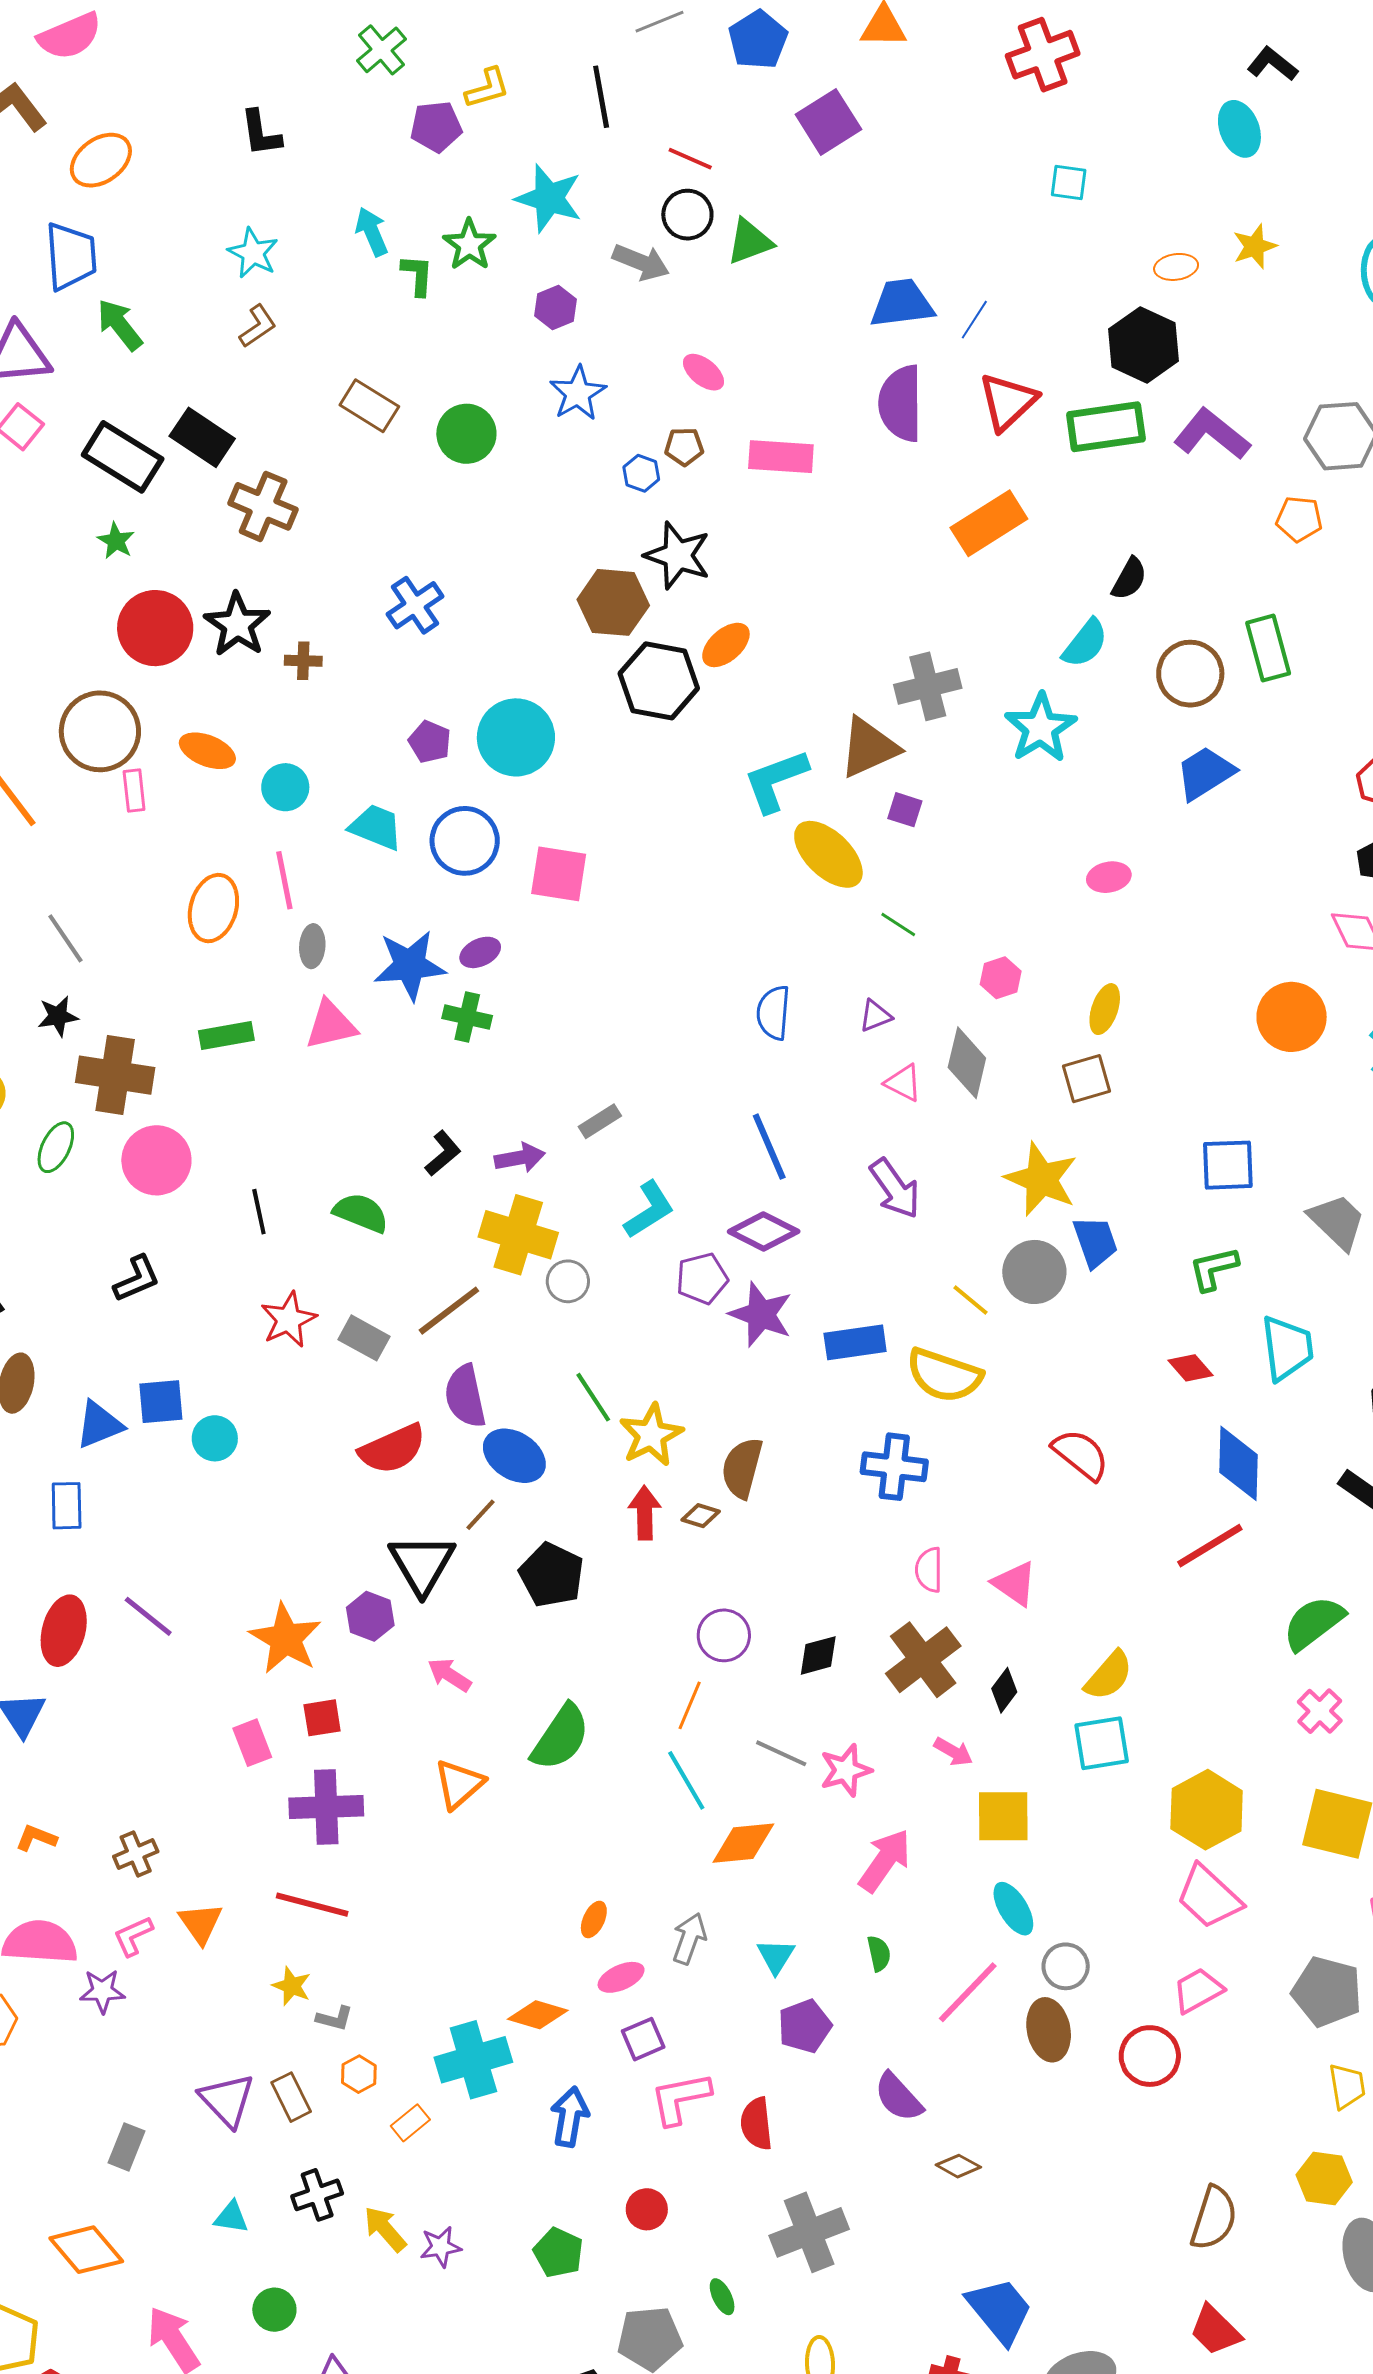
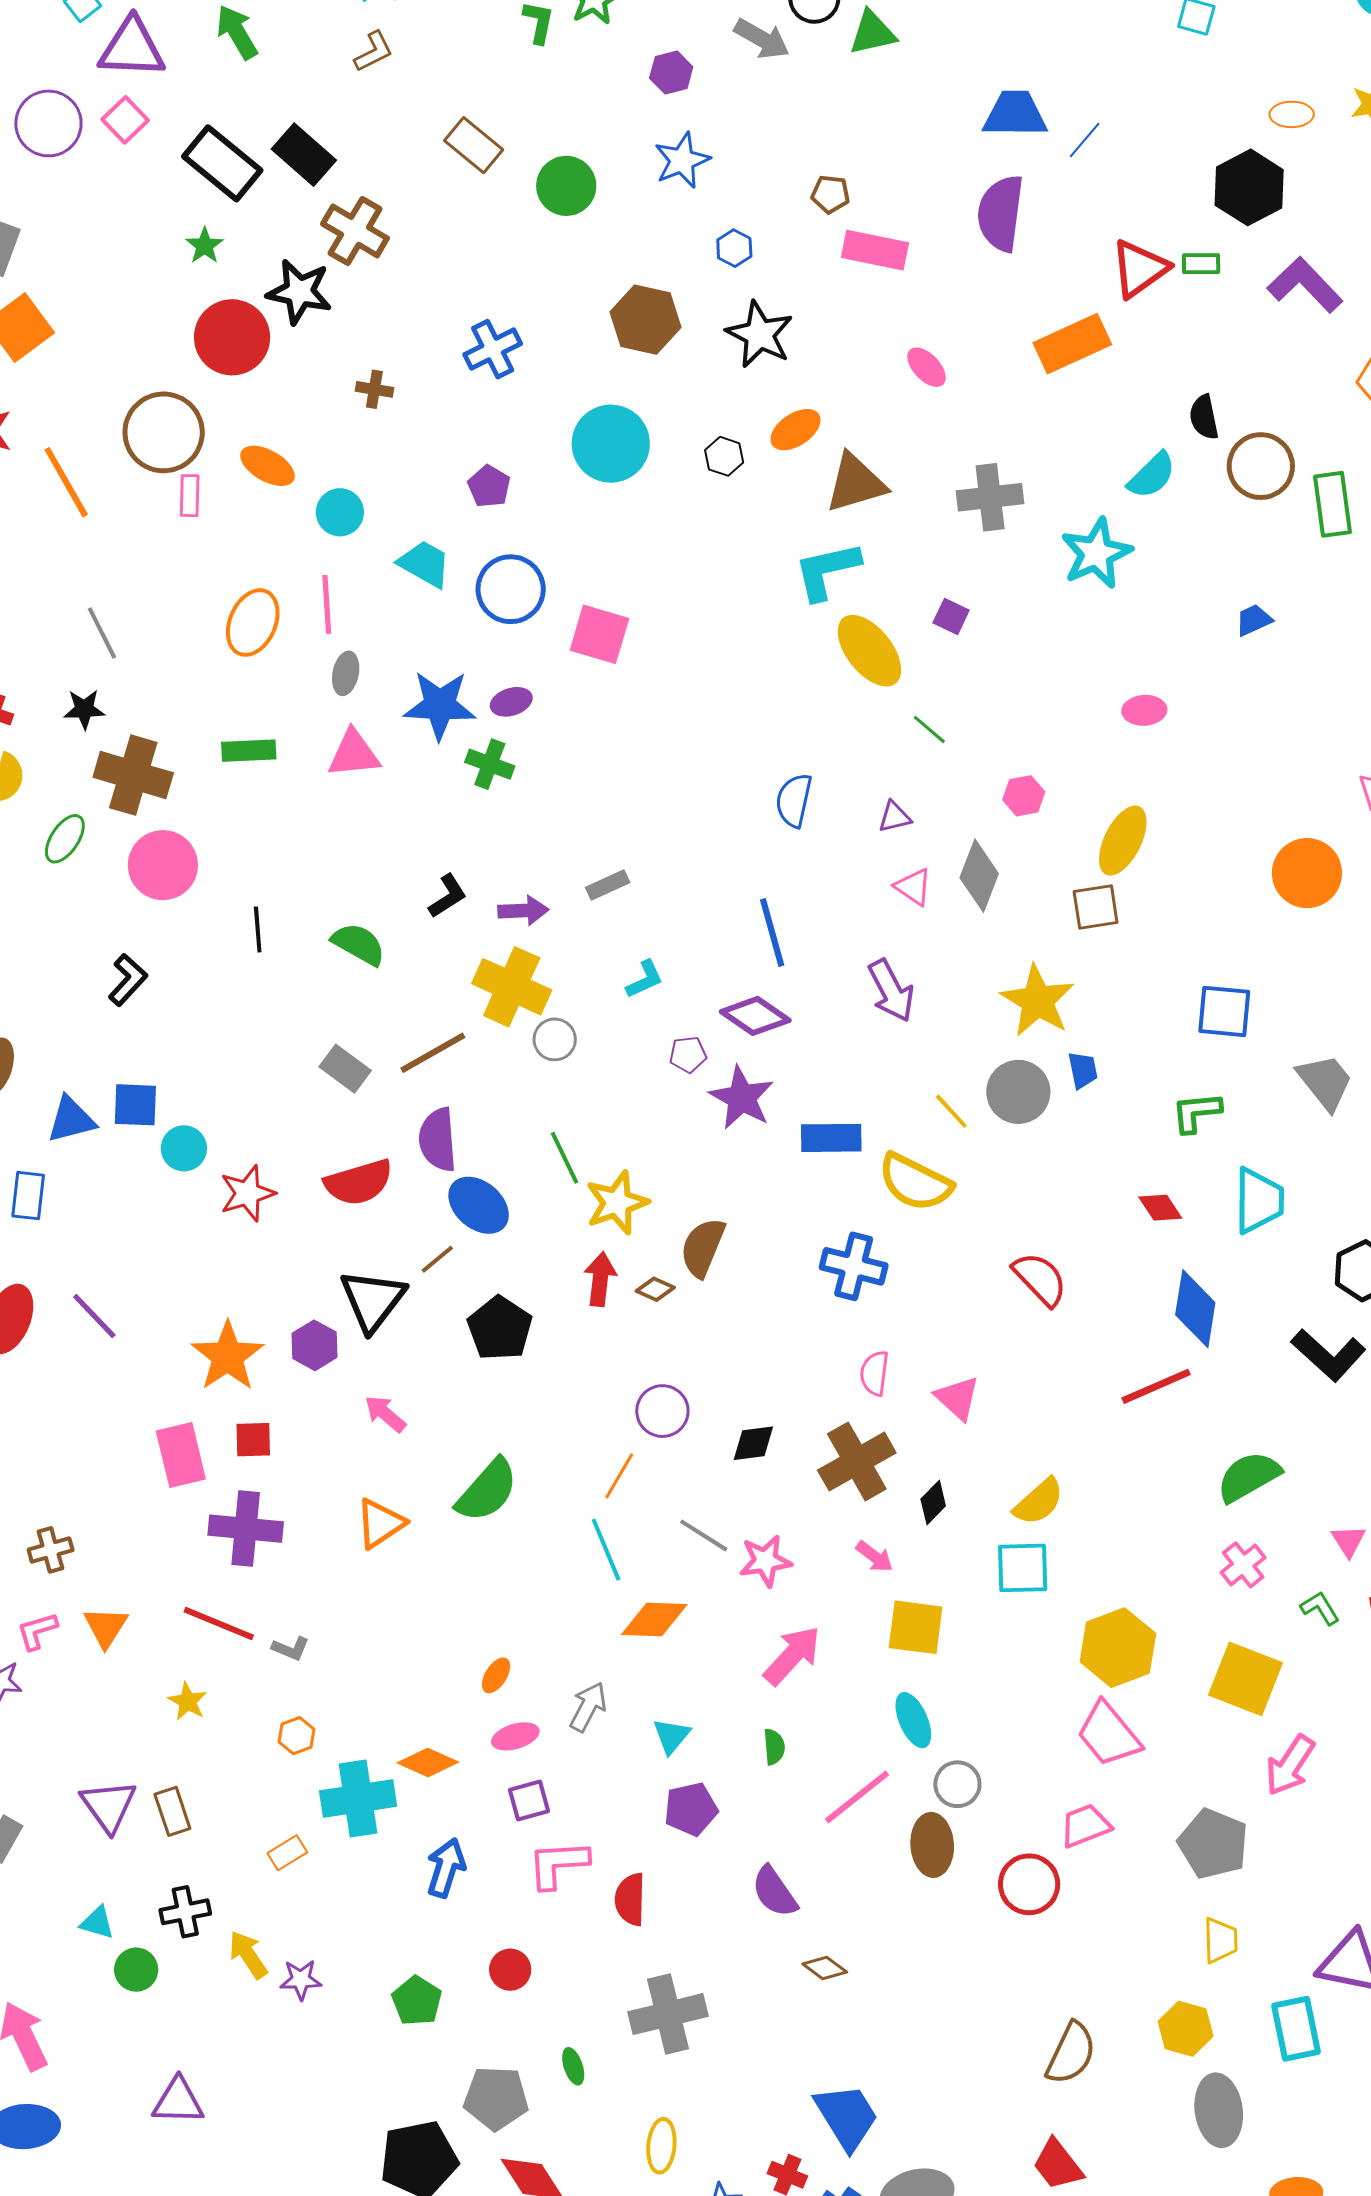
pink ellipse: (704, 372) -> (926, 367), moved
red triangle: (1008, 402) -> (1139, 269), moved
green rectangle: (1106, 427) -> (1201, 264), size x0.5
brown pentagon: (684, 447) -> (830, 194), moved
black semicircle: (1129, 579) -> (1204, 417), turned 132
brown hexagon: (613, 602) -> (645, 320), moved
black star: (237, 625) -> (299, 292), moved, turned -30
brown circle: (1190, 674) -> (1261, 466), moved
black hexagon: (659, 681) -> (724, 456), size x0.5
cyan circle: (516, 737) -> (611, 444), moved
brown triangle: (869, 748) -> (856, 483), moved
blue trapezoid: (1205, 773) -> (1254, 620), size x0.6
yellow ellipse: (1105, 1009) -> (1123, 841), size x1.4
cyan L-shape: (649, 1210) -> (645, 979), size x0.7
blue trapezoid: (1095, 1242) -> (1083, 1070), size x0.7
black L-shape: (137, 1279) -> (128, 980), turned -32
purple pentagon: (702, 1279) -> (688, 1054), size x0.7
red star: (289, 1320) -> (247, 1193), moved
pink rectangle: (252, 1743) -> (181, 1455), size x1.4
gray L-shape: (335, 2018) -> (291, 1649), moved
orange hexagon: (359, 2074) -> (297, 1736), moved
green circle: (274, 2310) -> (136, 1970), moved

